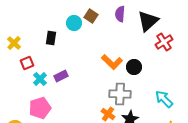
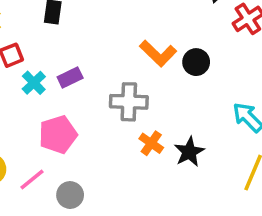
gray cross: (120, 94) -> (129, 102), moved
pink pentagon: (40, 108) -> (58, 135), moved

